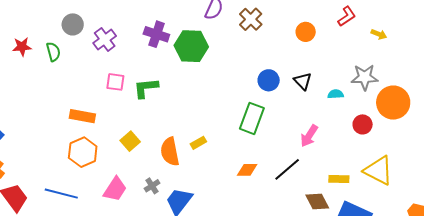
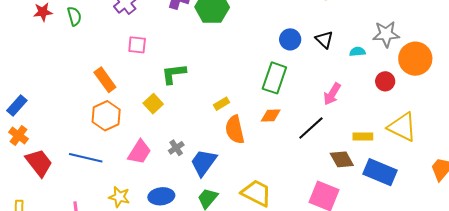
green L-shape: (146, 88) -> (174, 74), moved
orange rectangle: (82, 116) -> (105, 80), turned 45
orange semicircle: (170, 152) -> (235, 130), moved
orange diamond: (247, 170) -> (271, 115), moved

